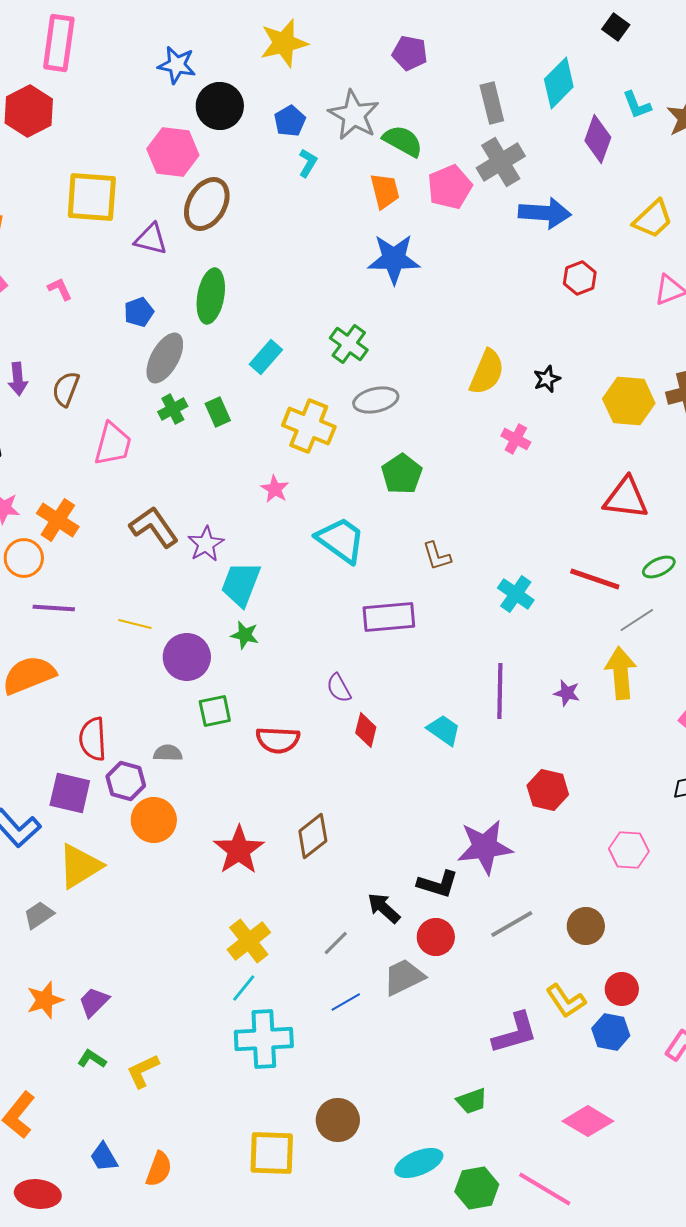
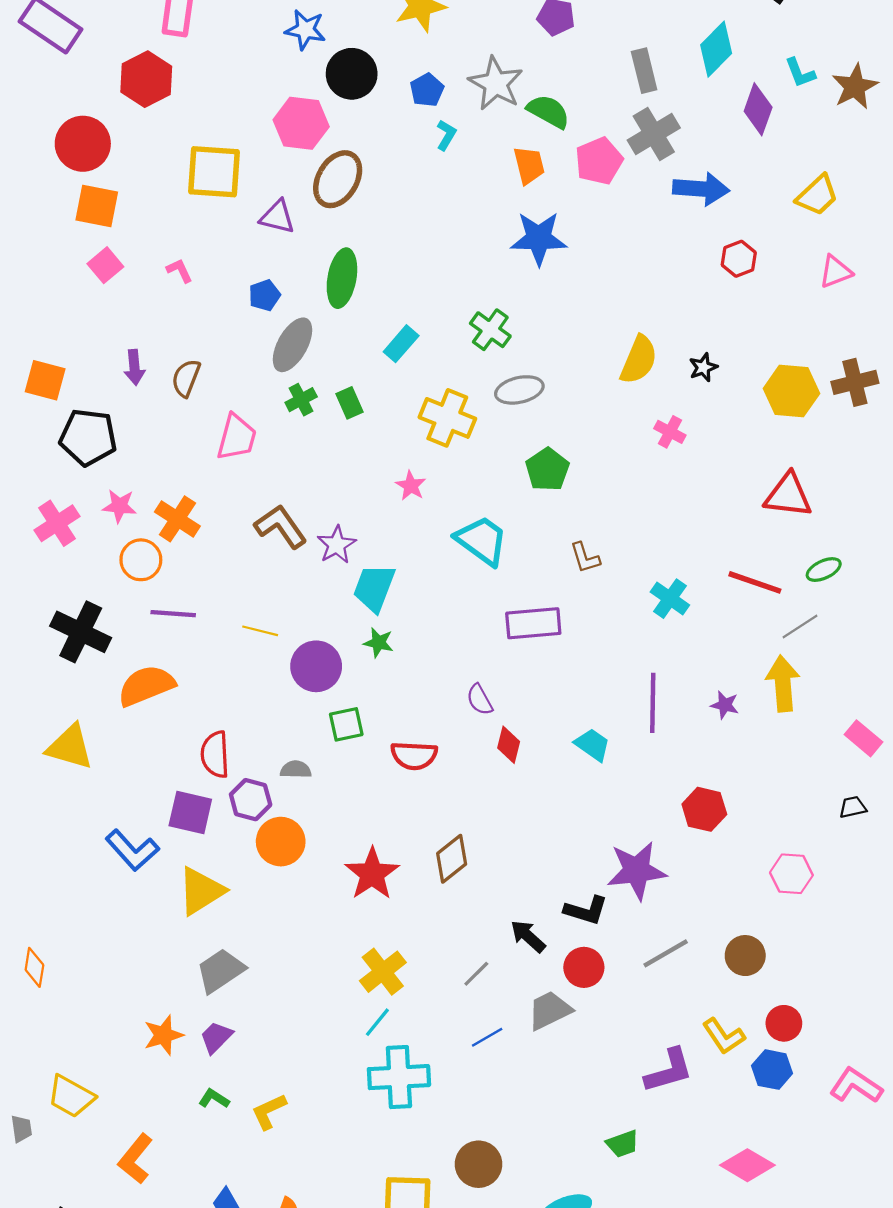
gray trapezoid: (39, 915) -> (220, 971), moved, size x1.5

